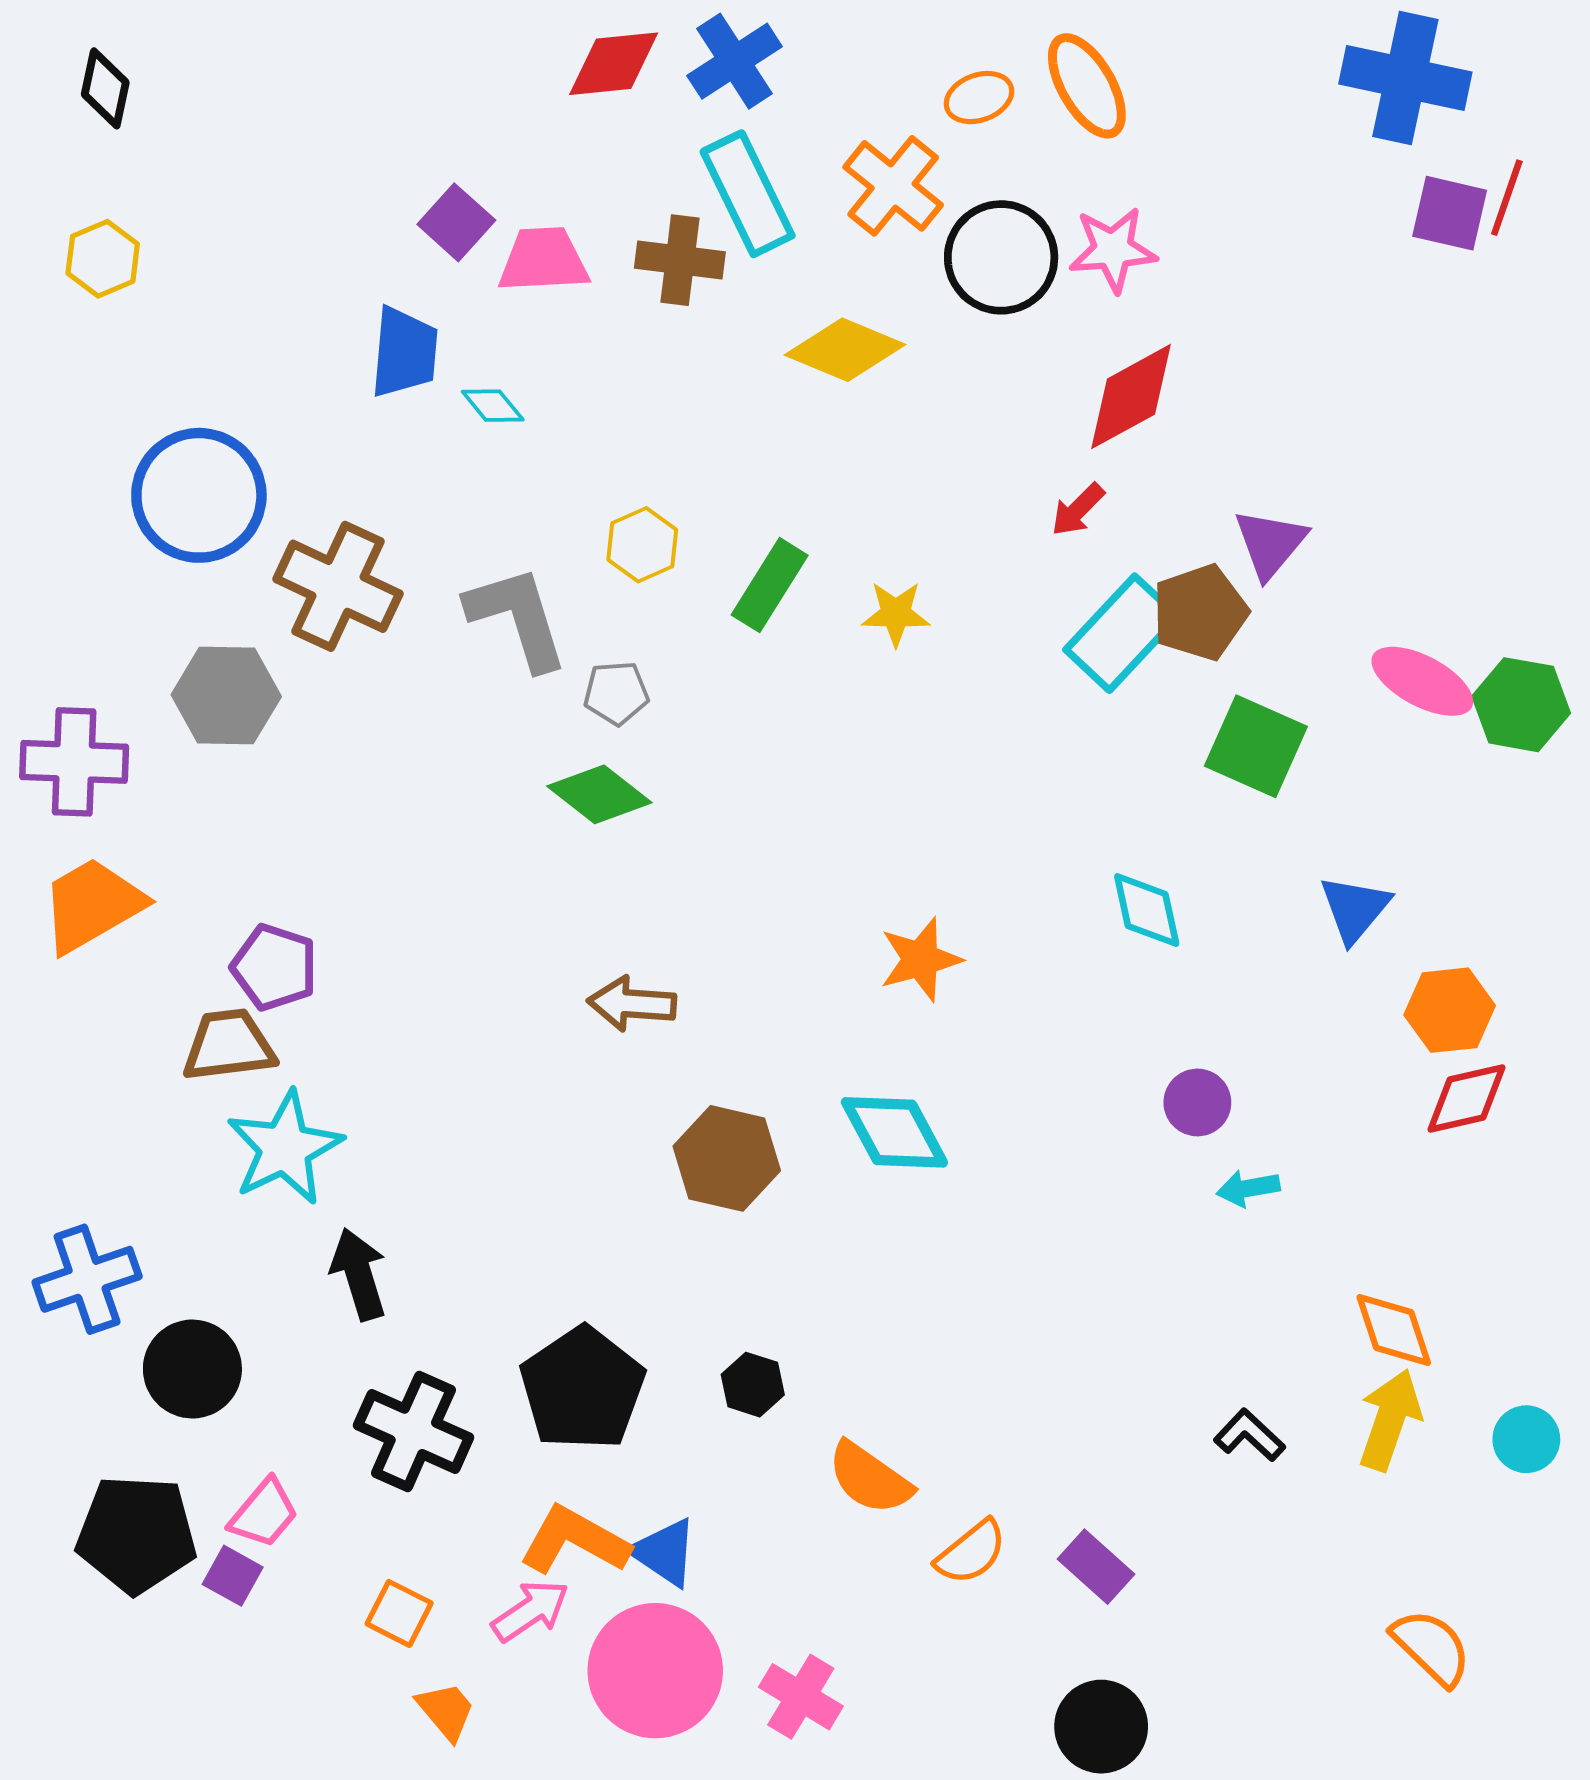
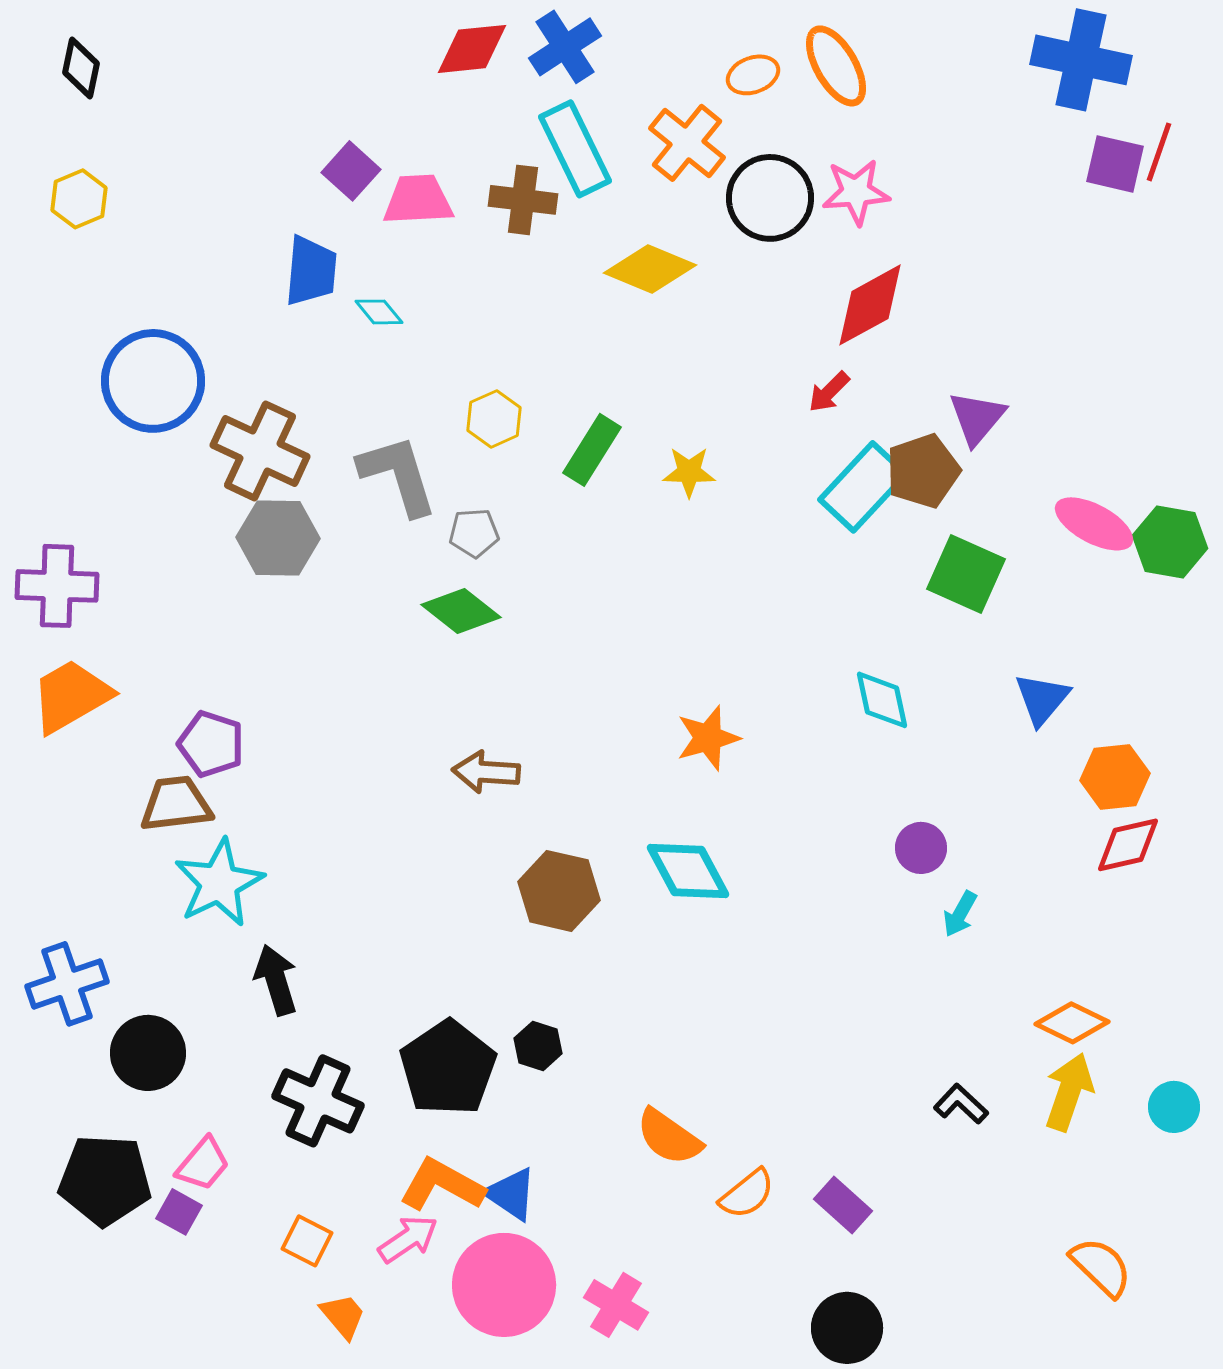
gray hexagon: (226, 696) -> (278, 538), moved
cyan arrow: (1248, 1188) -> (960, 914), turned -51
orange diamond: (1394, 1330) -> (1072, 1023), turned -46
black hexagon: (753, 1385) -> (538, 1046), moved

